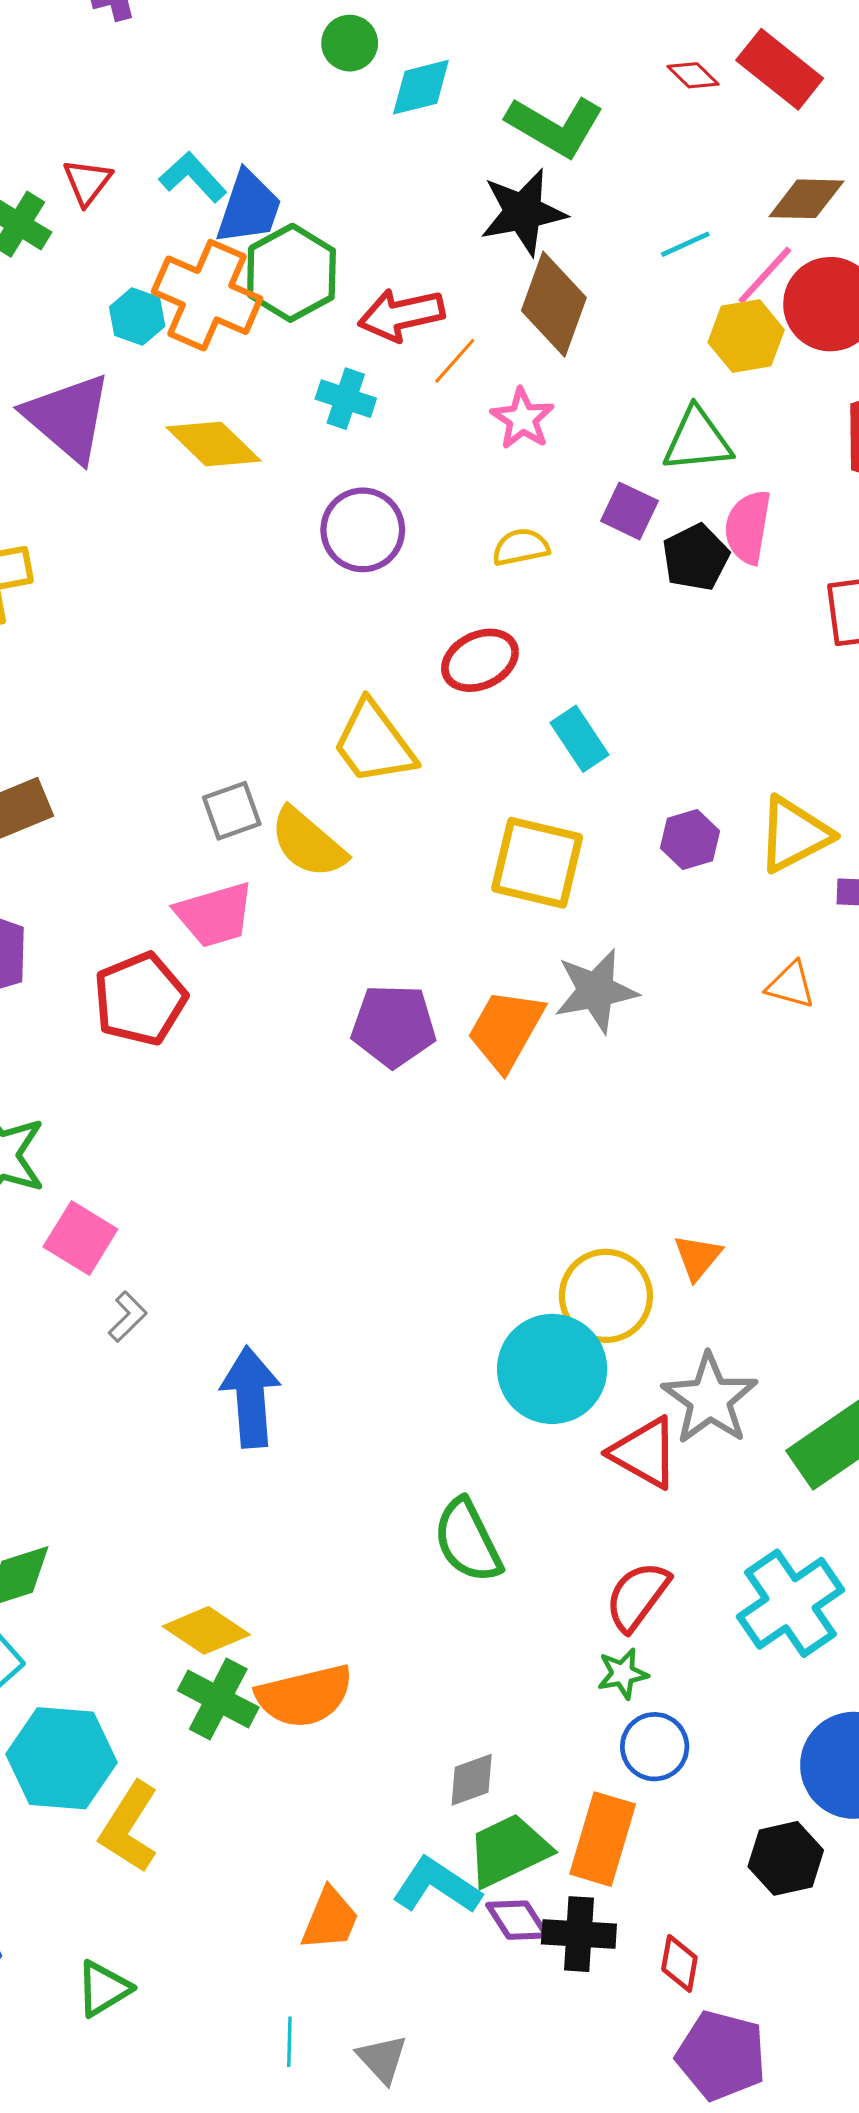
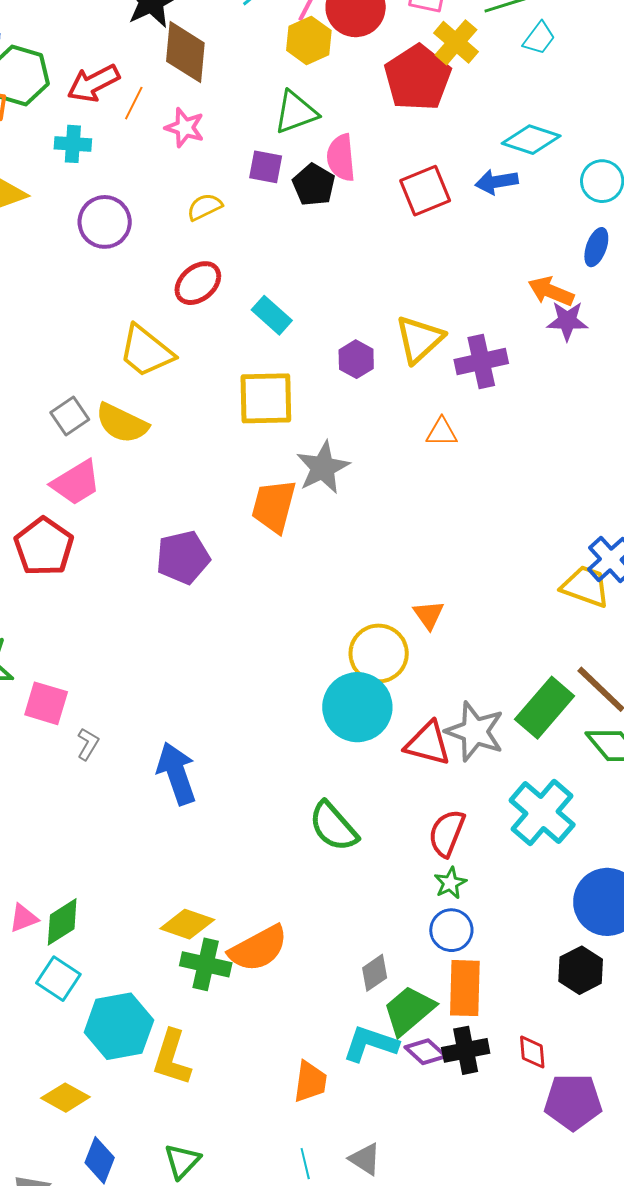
purple pentagon: (394, 1026) -> (183, 557), moved
gray star: (710, 1399) -> (475, 731), moved
blue circle: (655, 1747) -> (451, 930), moved

